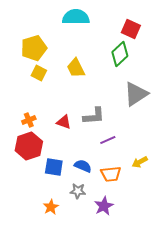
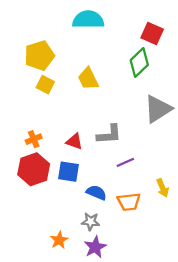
yellow arrow: (140, 162) -> (163, 188), turned -84
blue square: (54, 167) -> (68, 172), moved
purple star: (104, 206) -> (95, 247), moved

